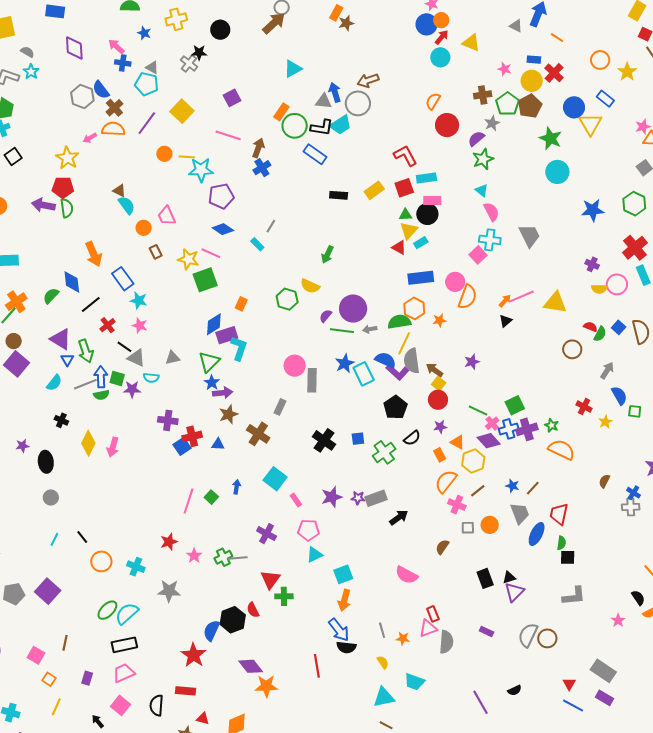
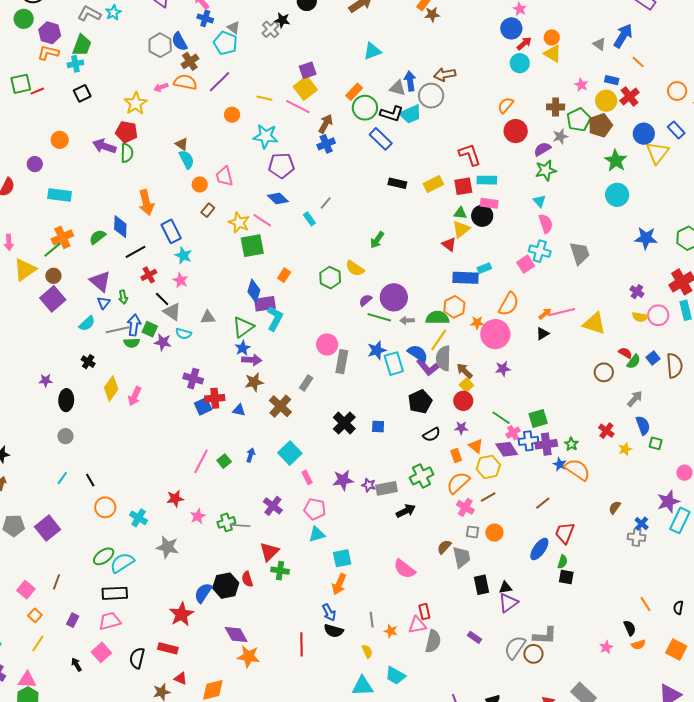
orange circle: (441, 20) -> (552, 37), moved
yellow square: (182, 111) -> (305, 88), moved
yellow line: (187, 157) -> (264, 98), moved
cyan rectangle: (421, 243) -> (484, 268), moved
brown rectangle: (156, 252) -> (208, 210), turned 56
pink circle: (455, 282) -> (495, 334), moved, size x1.5
blue diamond: (214, 324) -> (254, 291), turned -50
green arrow: (86, 351) -> (123, 297), size x0.6
green cross: (384, 452) -> (422, 476), moved
blue star: (512, 486) -> (560, 464), moved
gray trapezoid: (520, 513) -> (462, 557), moved
gray L-shape: (574, 596) -> (545, 636), moved
blue arrow: (339, 630) -> (329, 612), size x0.7

